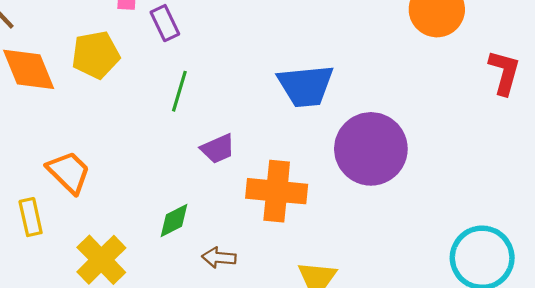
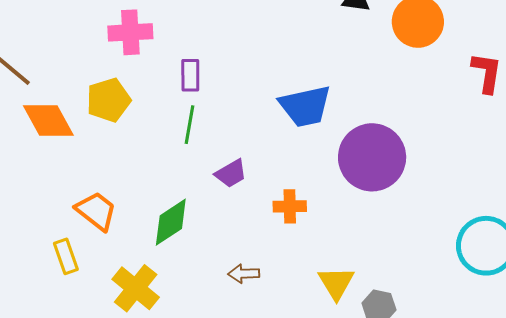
purple rectangle: (165, 23) -> (190, 75), moved, turned 32
orange cross: (277, 191) -> (290, 206), size x0.6
green diamond: (174, 221) -> (171, 222), moved, size x1.4

